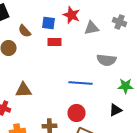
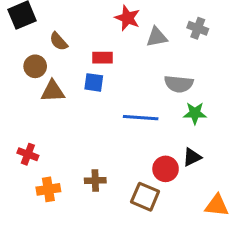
blue square: (48, 23) -> (94, 82), moved
green star: (126, 86) -> (195, 113), moved
brown triangle: (24, 90) -> (53, 91), moved
red circle: (76, 113) -> (166, 169), moved

